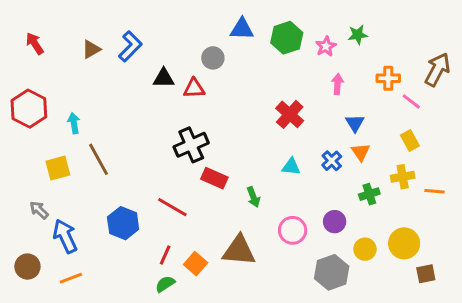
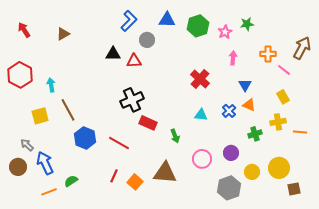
blue L-shape: (130, 46) -> (129, 21), moved
orange triangle: (361, 152) -> (249, 105), turned -32
blue hexagon: (123, 223) -> (85, 138), moved
brown circle: (27, 267) -> (18, 167), moved
green semicircle: (165, 284) -> (71, 181), moved

